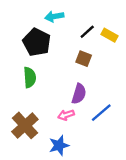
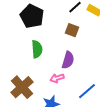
green semicircle: (30, 77) -> (37, 49), moved
blue line: (101, 113) -> (87, 91), moved

